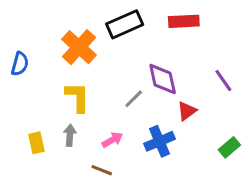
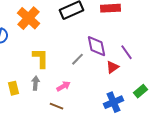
orange cross: (79, 47) -> (28, 18), moved
purple line: (223, 81) -> (126, 52), moved
blue cross: (160, 141) -> (114, 102), moved

